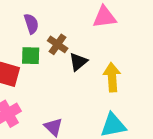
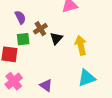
brown cross: (58, 44) -> (40, 29), turned 32

